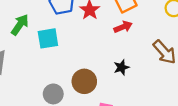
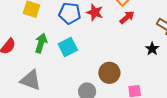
black star: (121, 67) -> (152, 49), moved

